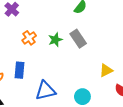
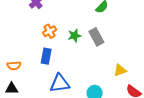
blue rectangle: (20, 70) -> (46, 56), moved

